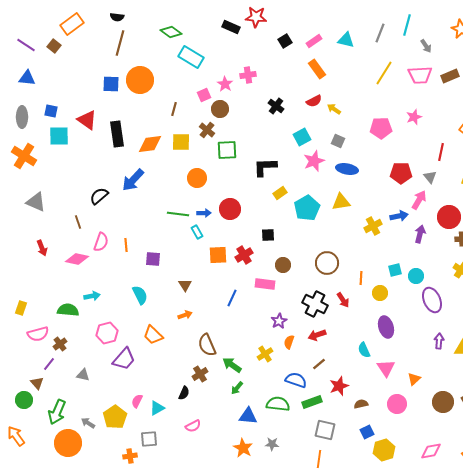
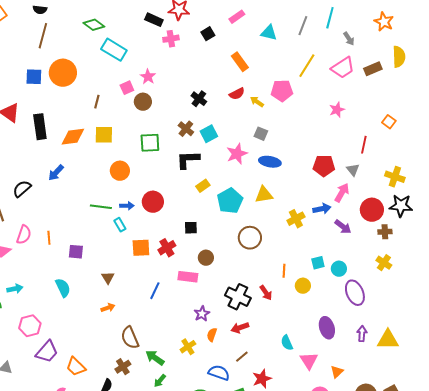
pink rectangle: (314, 41) -> (237, 17), moved
pink cross: (248, 75) -> (171, 39), moved
pink trapezoid: (420, 75) -> (343, 68), turned -30
pink pentagon: (381, 128) -> (282, 91), moved
brown cross: (207, 130) -> (186, 129), moved
cyan square: (302, 137) -> (209, 134), moved
blue arrow: (133, 180) -> (56, 173), size x0.7
purple arrow: (420, 234) -> (343, 227), turned 114
brown circle: (327, 263) -> (250, 238), moved
purple ellipse: (386, 327) -> (327, 328), moved
orange trapezoid: (153, 335) -> (76, 367), moved

